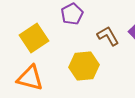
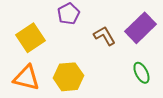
yellow hexagon: (84, 66) -> (68, 77), moved

